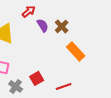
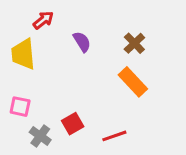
red arrow: (29, 11) -> (43, 20), moved
brown cross: (62, 26) -> (134, 43), moved

